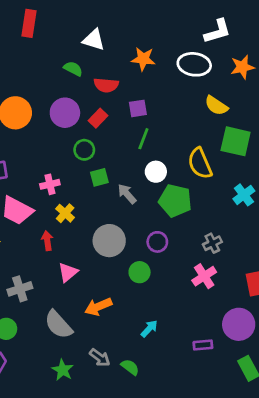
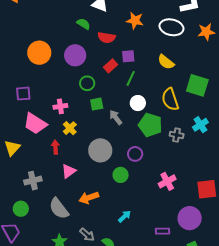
yellow semicircle: (216, 106) -> (166, 62), moved
red rectangle: (98, 118) -> (110, 66), moved
gray cross: (212, 243) -> (177, 135), moved, turned 32

